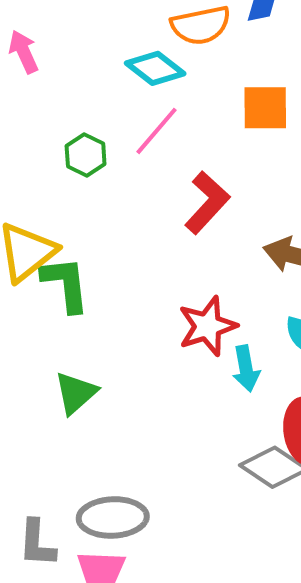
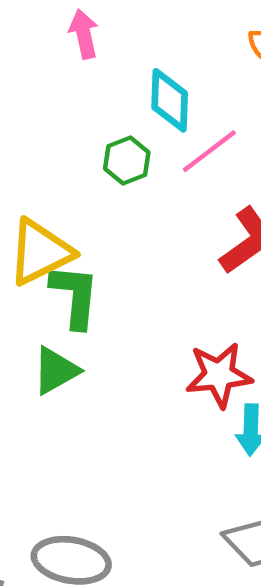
cyan diamond: (155, 68) -> (170, 100), moved, turned 42
green triangle: (76, 393) -> (56, 371), moved

